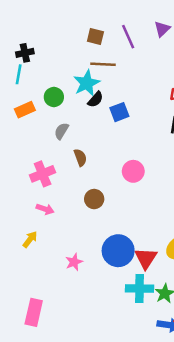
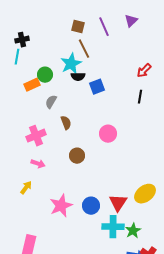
brown line: (103, 64) -> (84, 49), turned 60
black semicircle: (95, 100) -> (78, 77), turned 48
orange rectangle: (25, 110) -> (32, 85), moved
blue circle: (118, 251) -> (91, 206), moved, size x0.7
pink star: (74, 262) -> (61, 206), size x1.6

